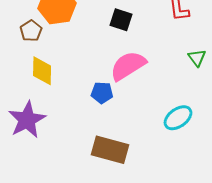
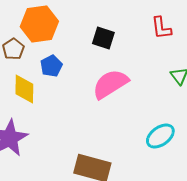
blue pentagon: (102, 93) -> (51, 66), moved, turned -30

